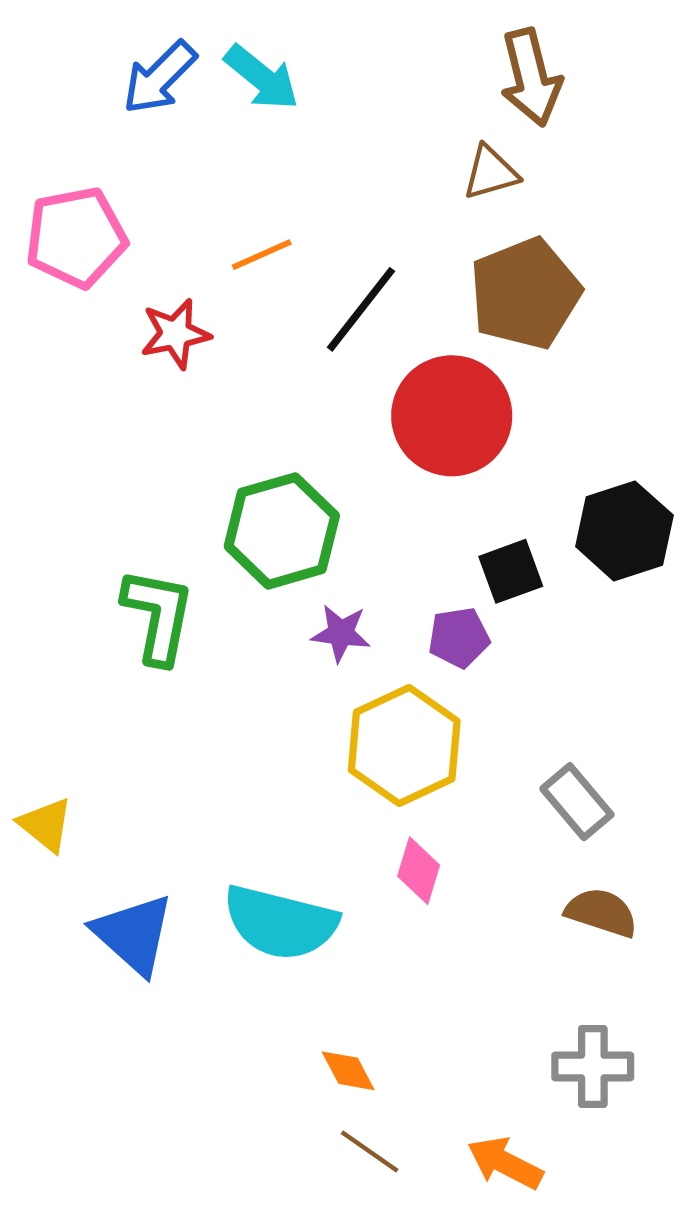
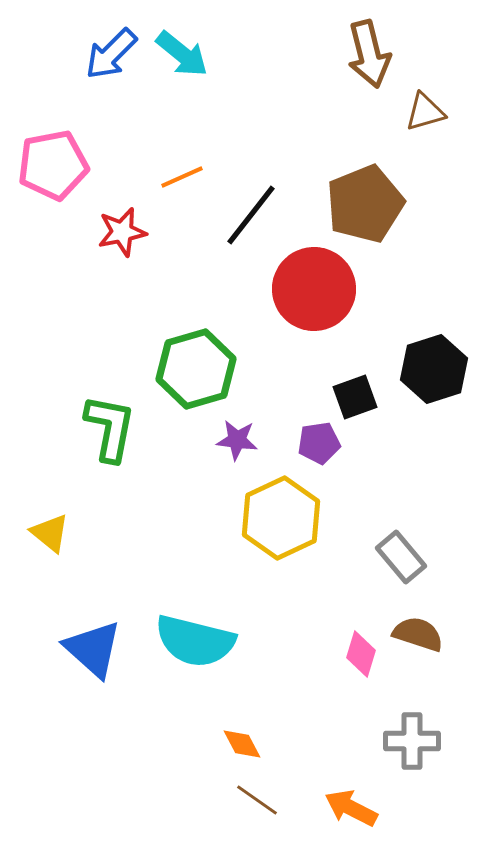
brown triangle: (491, 173) -> (425, 112), moved
yellow triangle: (46, 825) -> (50, 533), moved
pink diamond: (419, 871) -> (361, 654), moved

